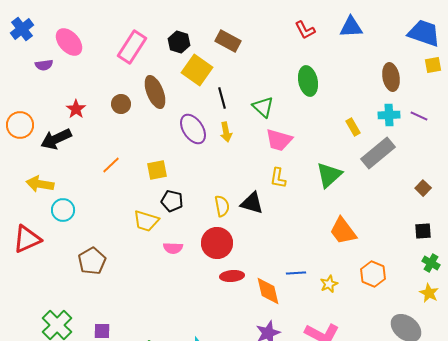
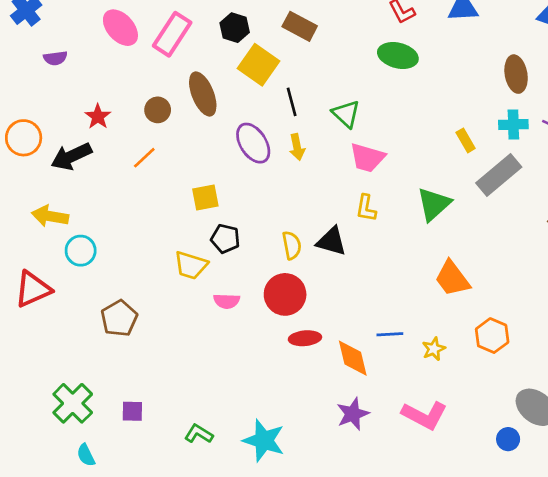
pink ellipse: (69, 42) -> (120, 28), moved
green ellipse: (308, 81) -> (398, 55), moved, turned -64
orange line: (111, 165) -> (144, 158), moved

